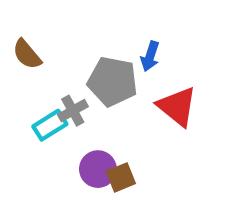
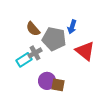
brown semicircle: (27, 54) -> (33, 29), moved
brown square: (121, 177) -> (58, 85), turned 32

